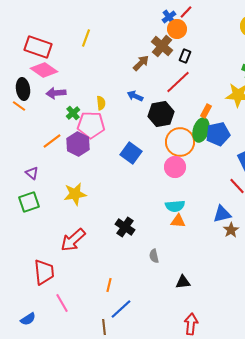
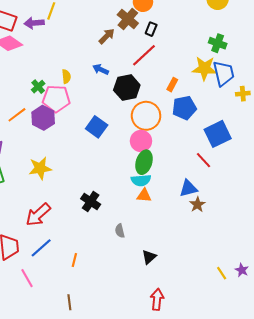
purple arrow: (56, 93) -> (34, 23), moved
green ellipse: (201, 130) -> (144, 162), moved
black triangle: (183, 282) -> (149, 257), turned -35
blue line: (121, 309) -> (41, 248), moved

